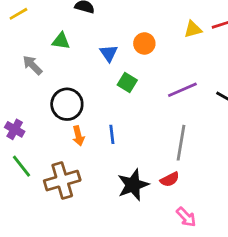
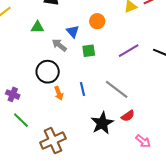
gray arrow: (32, 65) -> (59, 45), moved
green square: (127, 83) -> (89, 51), turned -32
gray line: (181, 143) -> (117, 89), moved, turned -55
brown cross: (62, 181) -> (53, 141), moved

